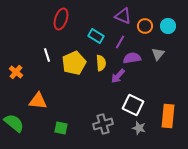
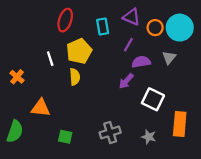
cyan circle: (168, 26) -> (180, 28), size x1.6
cyan rectangle: (96, 36) -> (103, 27), moved, turned 49
yellow pentagon: (74, 63) -> (79, 51), moved
yellow semicircle: (101, 63) -> (75, 77), moved
white square: (133, 105) -> (153, 99), moved
green semicircle: (14, 123) -> (15, 131), turned 70

